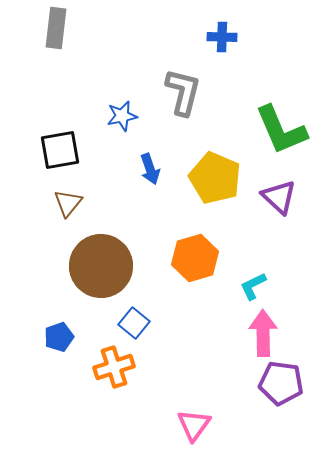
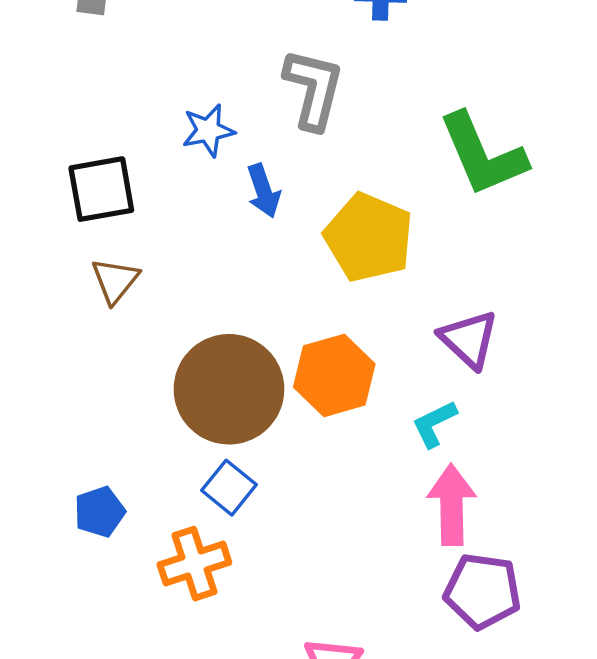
blue arrow: (150, 169) -> (263, 191), moved
purple triangle: (279, 197) -> (469, 339), moved
brown circle: (101, 266) -> (229, 389), moved

